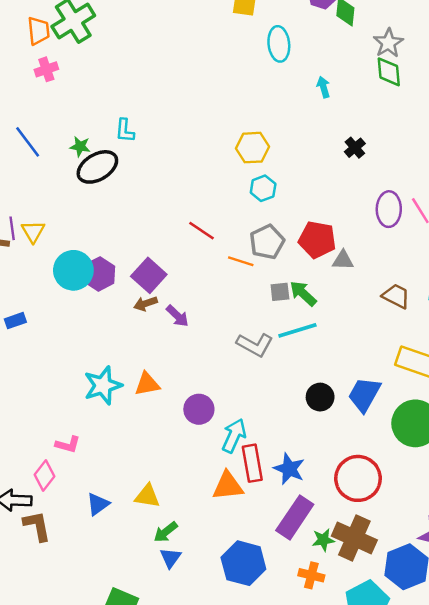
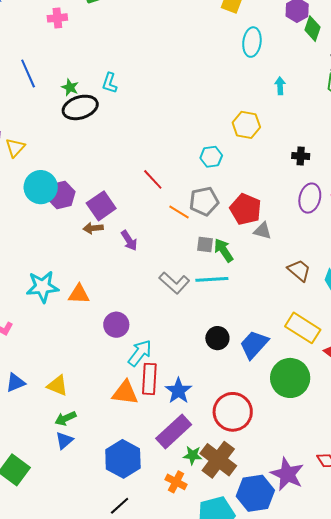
yellow hexagon: (252, 148) -> (246, 125), moved
black cross: (355, 148) -> (301, 156), moved, turned 30
purple arrow: (177, 316) -> (129, 241), moved

